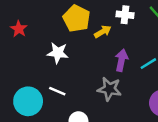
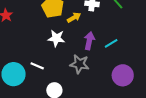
white star: (58, 53) -> (56, 38), moved

